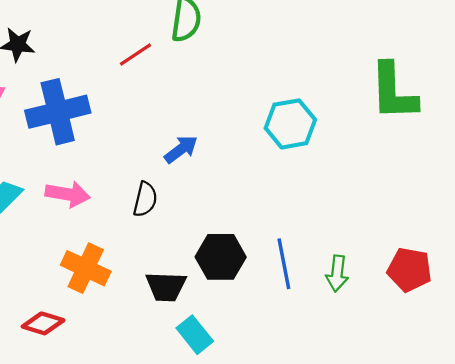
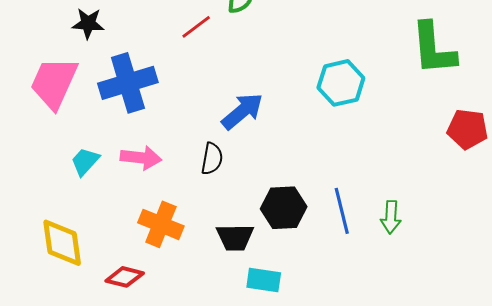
blue arrow: (181, 149) -> (242, 111), size x1.4
red pentagon: (410, 270) -> (468, 129), moved
cyan rectangle: (195, 335) -> (264, 280), turned -40

